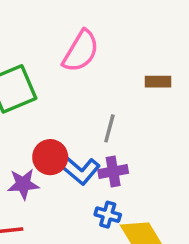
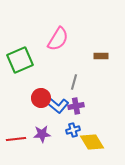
purple star: (23, 184) -> (42, 134), moved
blue cross: (108, 215) -> (73, 130), turned -32

